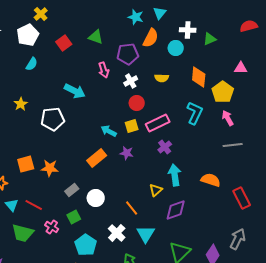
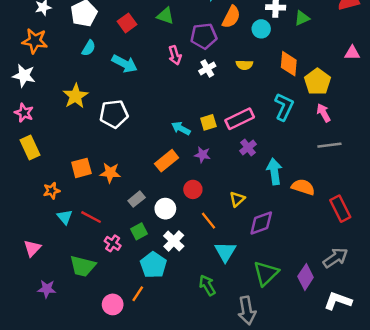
pink triangle: (241, 68) -> (352, 53), moved
cyan arrow: (75, 91) -> (125, 64), moved
red circle: (137, 103) -> (193, 189), moved
yellow star: (21, 104) -> (75, 96), size x1.5
cyan arrow: (175, 175) -> (274, 171), moved
green trapezoid: (23, 233) -> (83, 266), moved
white cross: (117, 233) -> (174, 241), moved
gray arrow: (238, 239) -> (335, 258), turned 30

